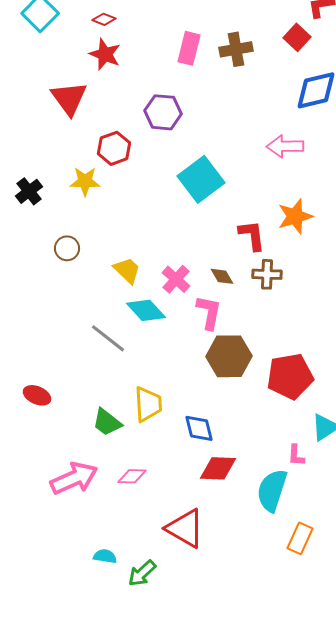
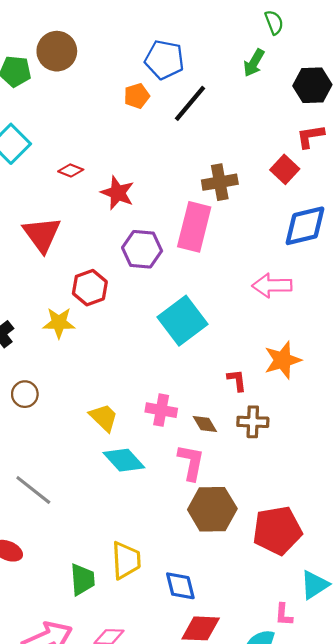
red diamond: (104, 19) -> (71, 170), moved
pink rectangle: (189, 48) -> (194, 227), moved, size x1.4
red star: (105, 54) -> (118, 193), moved
red L-shape: (252, 235) -> (237, 380), size x0.7
brown circle: (67, 248) -> (25, 394), moved
pink cross: (176, 279) -> (161, 410), moved, turned -32
gray line: (108, 338) -> (33, 490), moved
green trapezoid: (107, 422) -> (82, 579), turned -132

